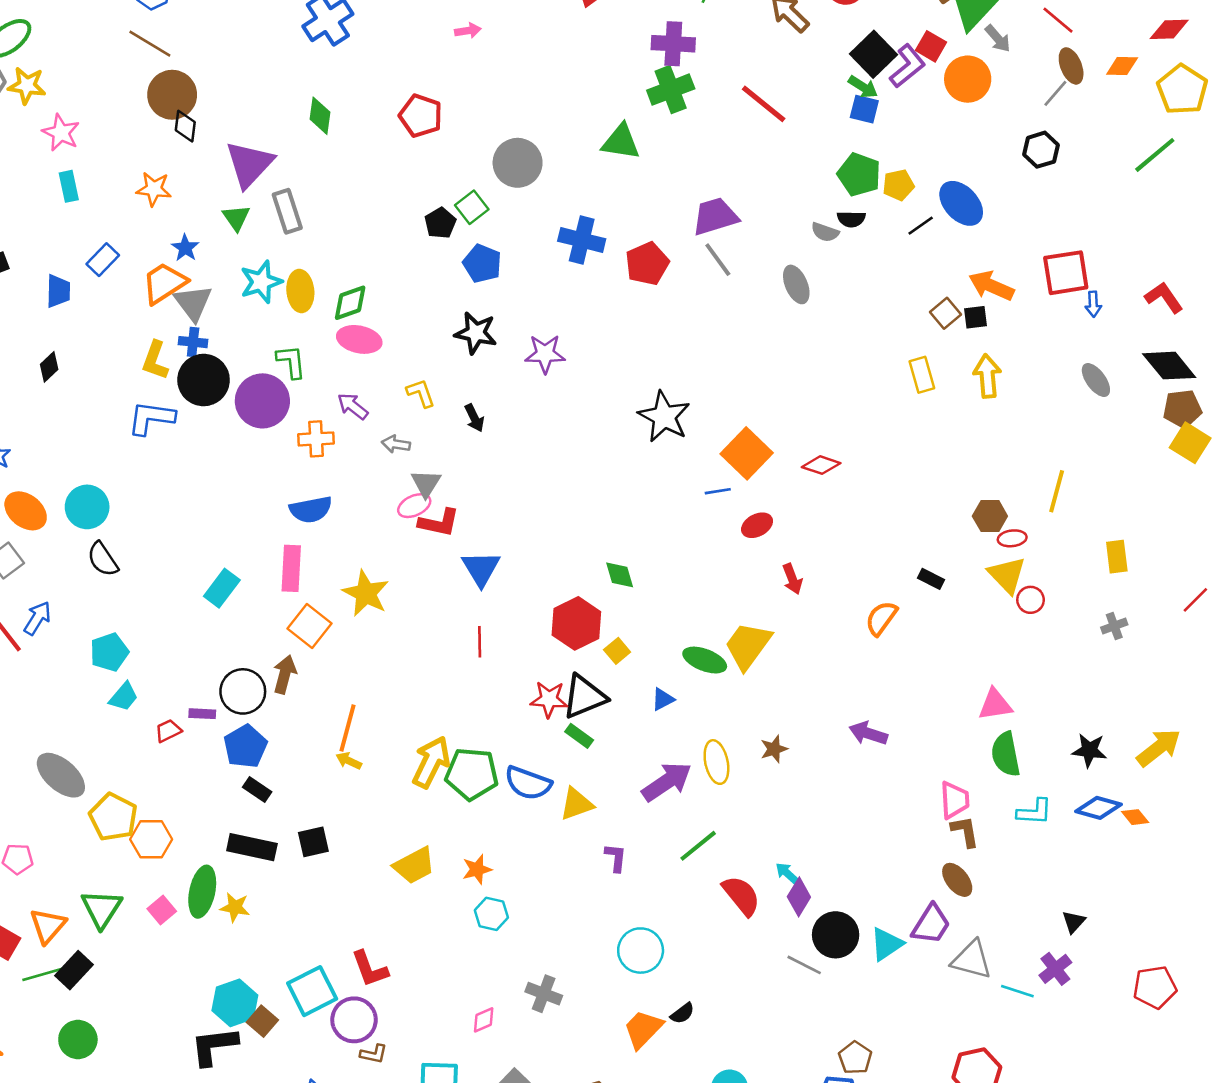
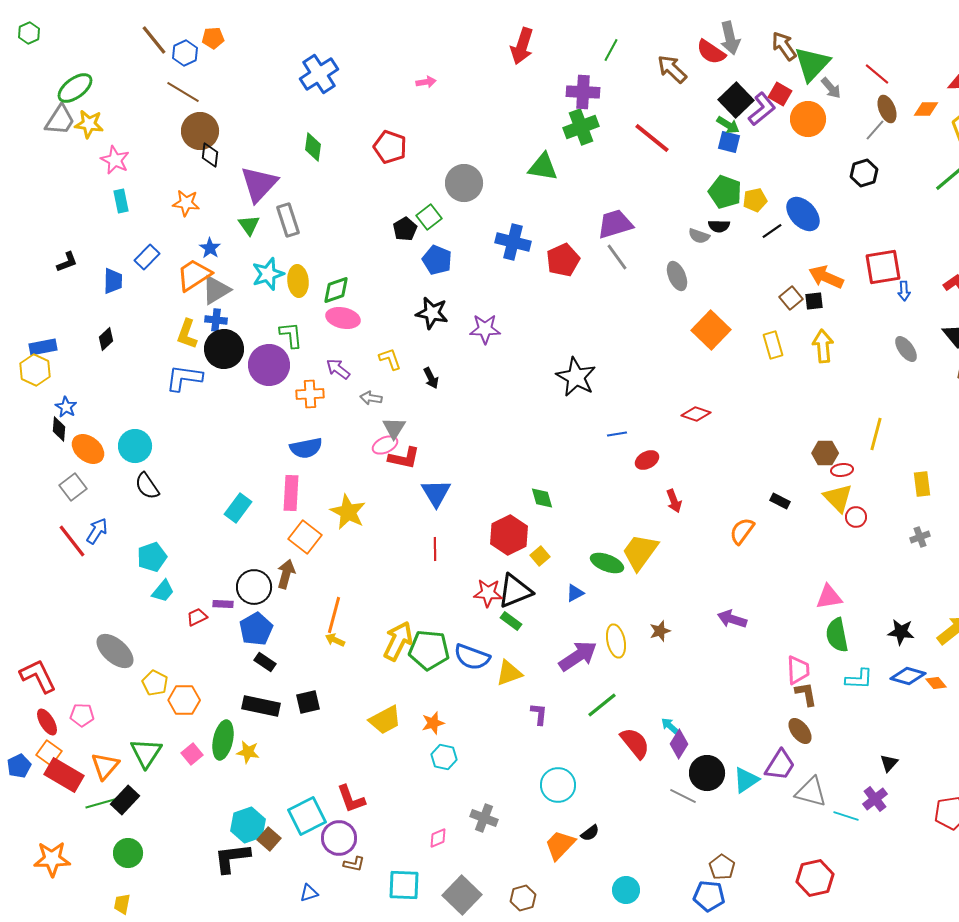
gray triangle: (193, 303) -> (216, 290), turned 36
orange square: (747, 453) -> (711, 330), moved
yellow pentagon: (113, 817) -> (155, 683), size x0.7

